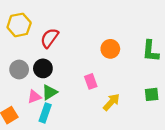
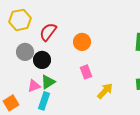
orange circle: (110, 49) -> (82, 42), moved
gray circle: (19, 69) -> (25, 52), moved

